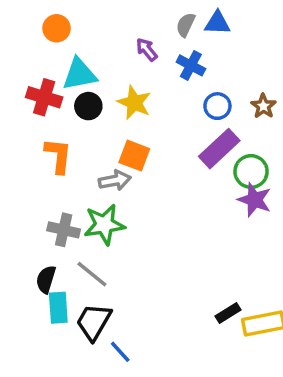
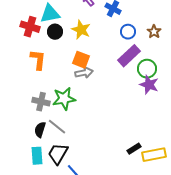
gray arrow: (115, 180) -> (84, 73), moved
black semicircle: (46, 279) -> (40, 130), moved
cyan rectangle: (58, 308) -> (37, 156), moved

